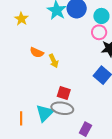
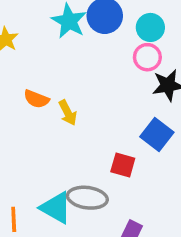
red square: (64, 93) -> (123, 165), moved
cyan triangle: (45, 113) -> (56, 208), turned -42

